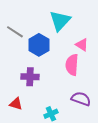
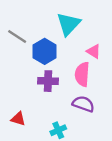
purple cross: (30, 77) -> (48, 81), moved
purple semicircle: (81, 99) -> (83, 104), moved

